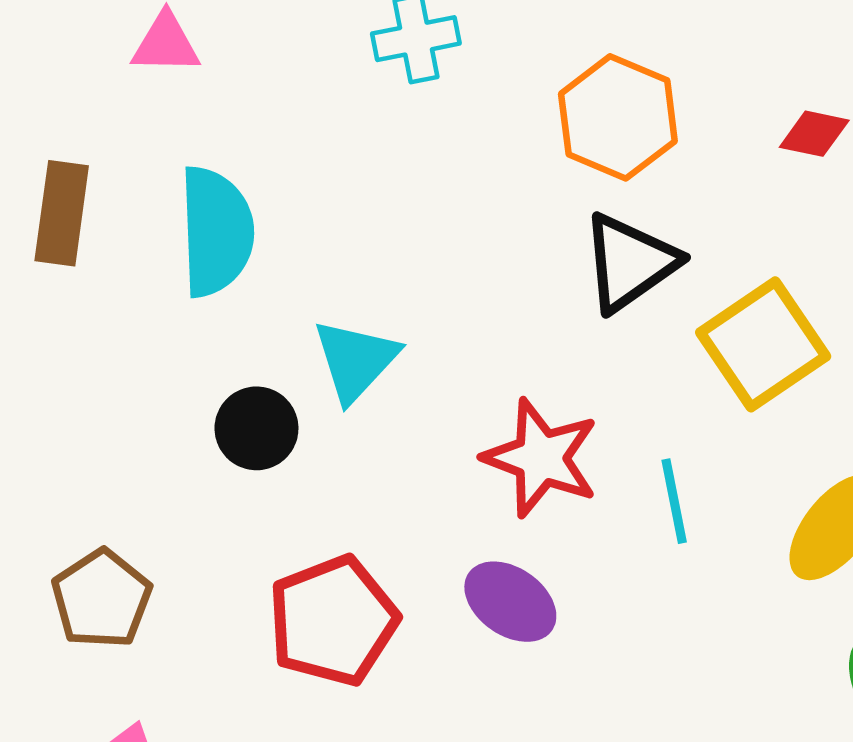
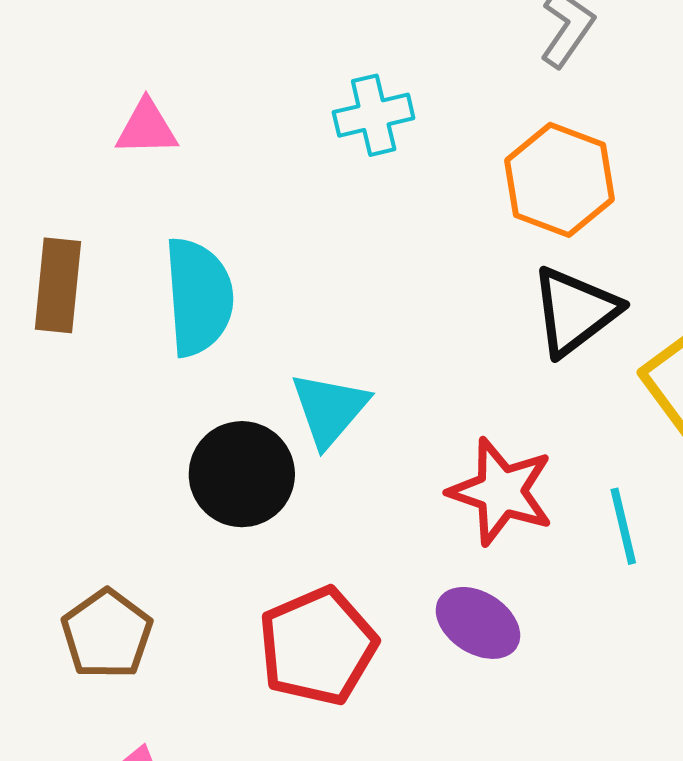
black circle: (256, 428) -> (242, 474), size x1.4

